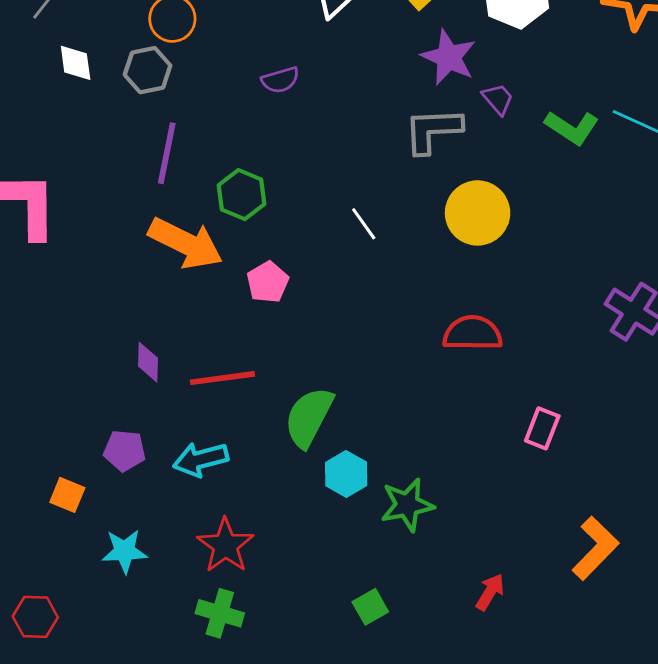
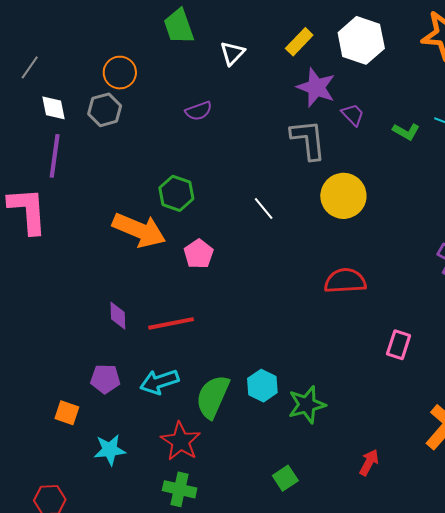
green L-shape: (572, 128) -> (406, 132), size x0.7
gray L-shape: (433, 130) -> (308, 140), turned 90
purple line: (167, 153) -> (55, 156), moved
green semicircle: (309, 417) -> (213, 397), moved

